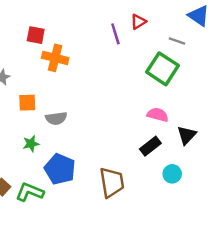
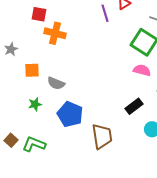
pink semicircle: (158, 115) -> (142, 70), moved
gray semicircle: (56, 118) -> (56, 83), turned 30
blue pentagon: (60, 169) -> (70, 114), moved

